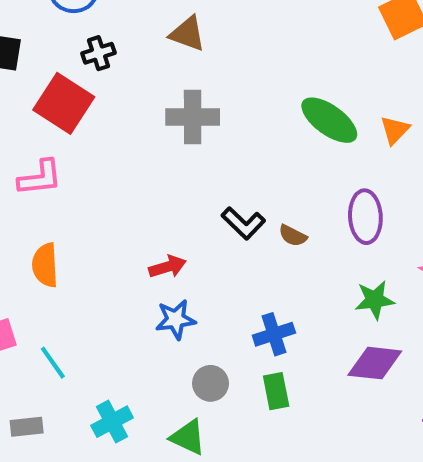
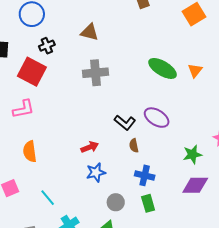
purple ellipse: (365, 217) -> (157, 118), moved, turned -50
brown semicircle: (293, 236) -> (134, 146), moved, turned 56
blue cross: (274, 334) -> (145, 175), turned 36
cyan line: (53, 363) -> (48, 198), moved

